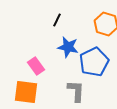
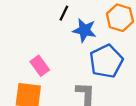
blue star: (68, 47) -> (84, 30), moved

